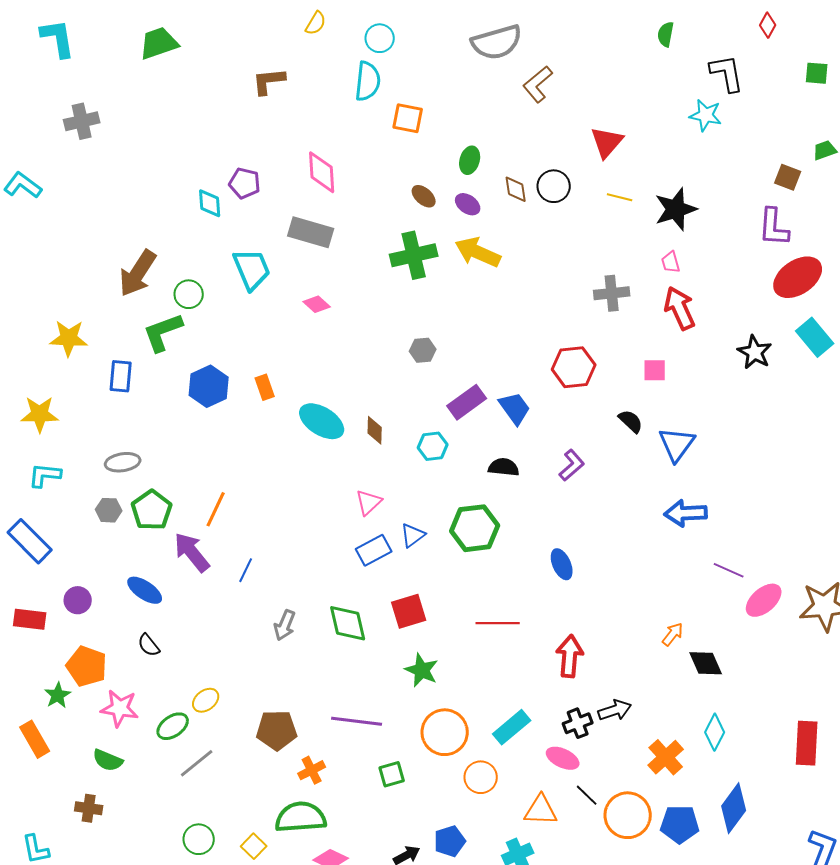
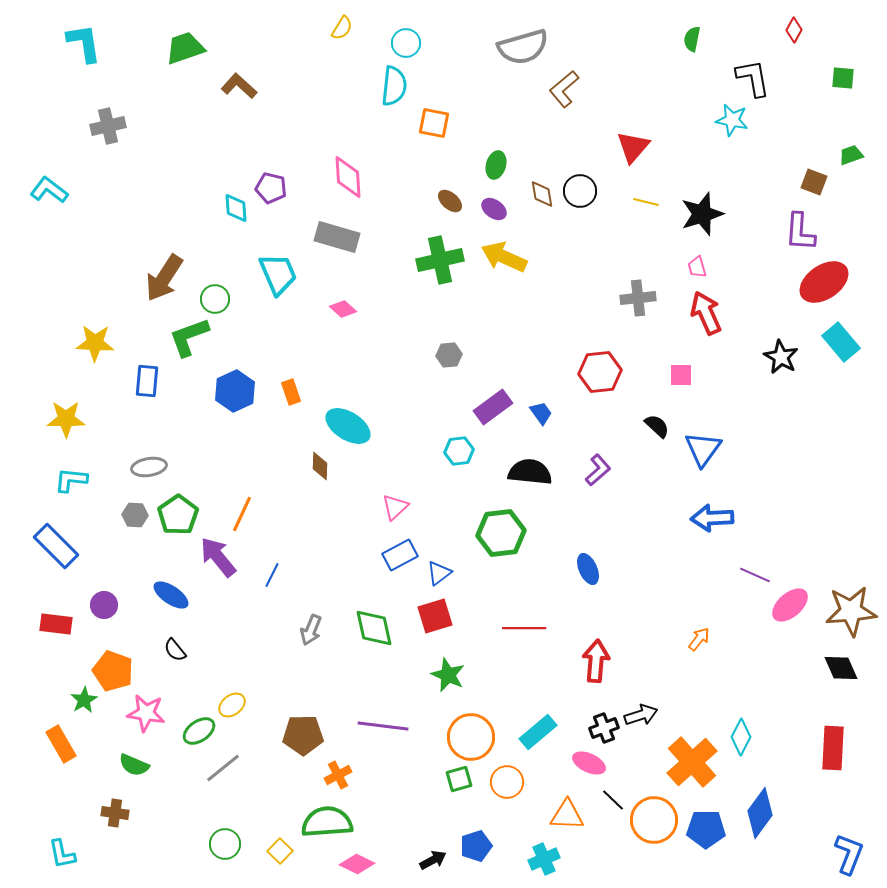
brown L-shape: (269, 81) -> (239, 86), moved, turned 48
blue trapezoid: (515, 408) -> (541, 413), size x0.7
brown diamond: (375, 430) -> (320, 466), moved
black semicircle: (504, 467) -> (530, 472), size x1.4
blue triangle: (413, 535) -> (439, 573), moved
black diamond: (706, 663) -> (841, 668), moved
orange cross: (666, 757) -> (692, 762), size x1.4
green square: (392, 774) -> (459, 779), moved

